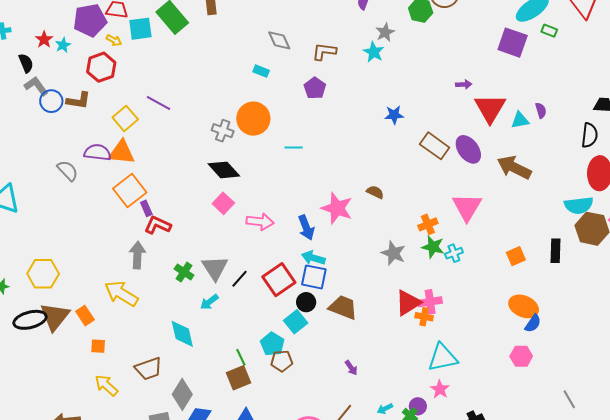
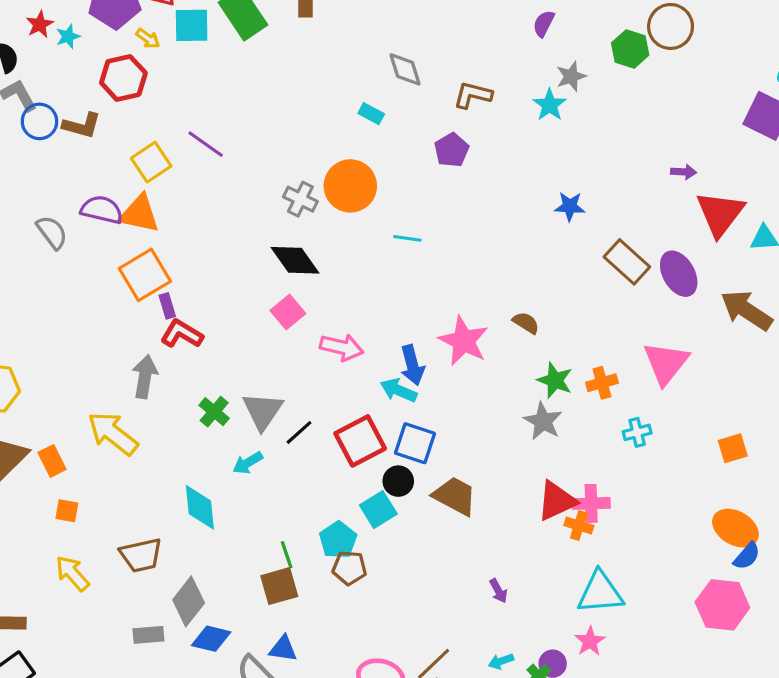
green star: (433, 247) -> (555, 380), moved
cyan arrow: (313, 258) -> (399, 390), moved
pink hexagon: (521, 356) -> (722, 605), size x1.5
purple arrow: (351, 368) -> (498, 591), moved

